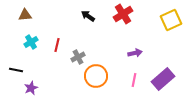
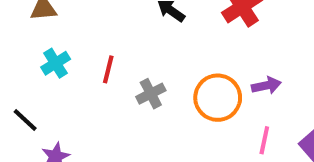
black line: (16, 70) -> (25, 120), turned 32
orange circle: (96, 76) -> (218, 98), moved

